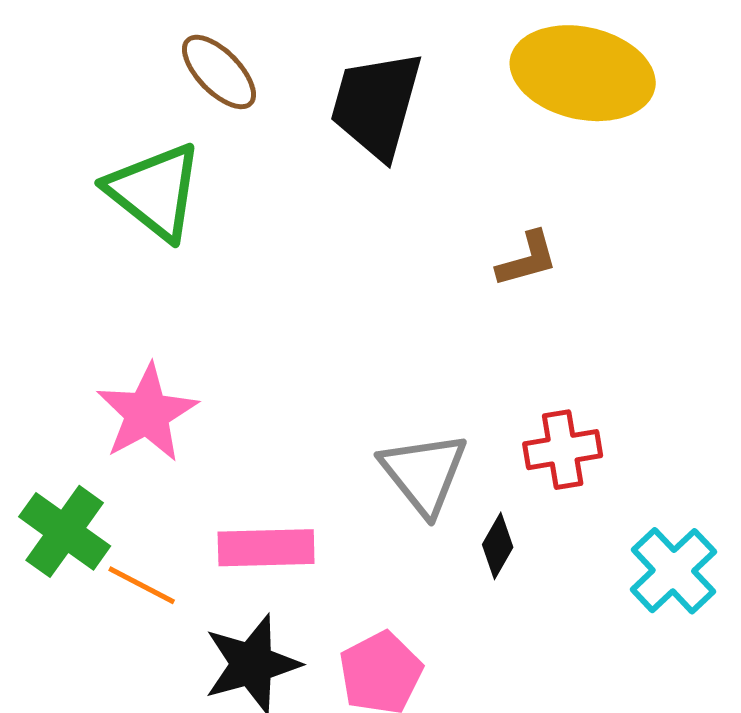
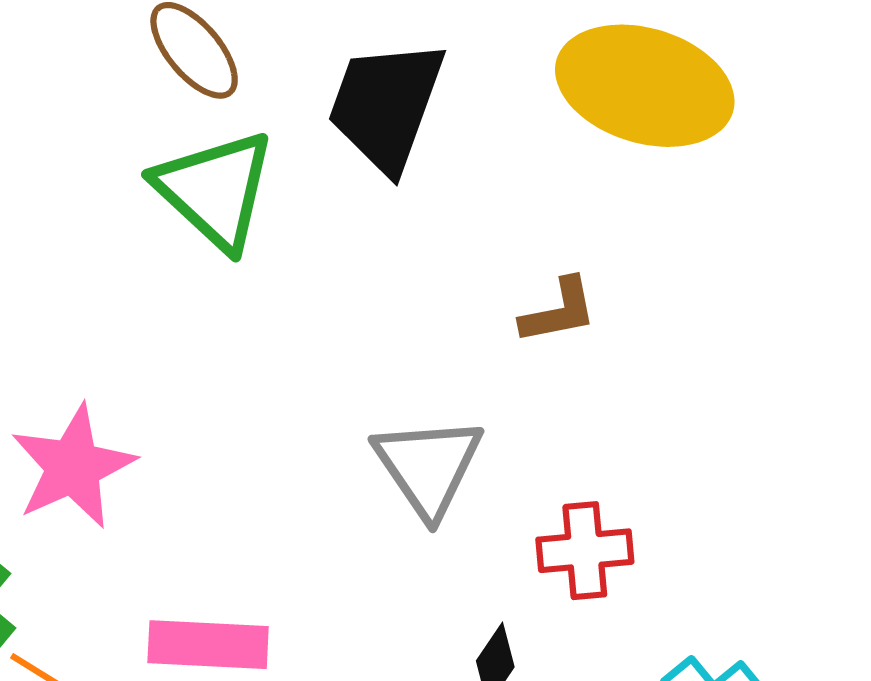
green triangle: (155, 191) -> (215, 190), moved
gray triangle: (424, 473) -> (428, 466), moved

